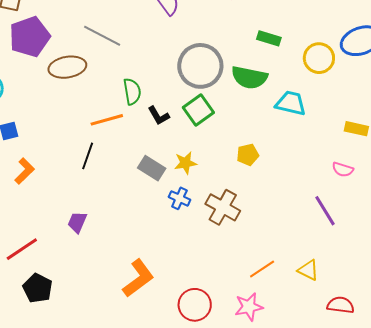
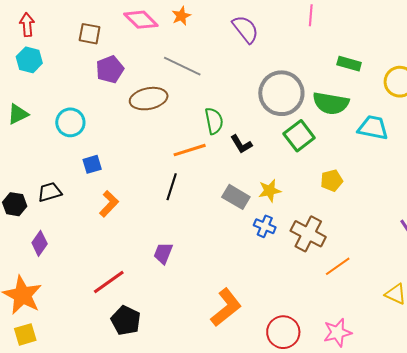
purple pentagon: (30, 37) -> (110, 69), size x0.7
green square: (198, 110) -> (299, 136), moved
orange line: (262, 269) -> (338, 266), moved

